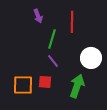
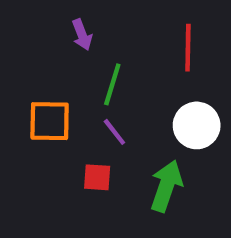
red line: (72, 22) -> (188, 48), moved
orange square: (23, 85) -> (50, 121), moved

